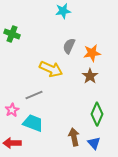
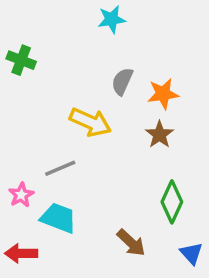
brown arrow: (74, 137) -> (131, 243), turned 144
blue triangle: (94, 143) -> (191, 253), moved

